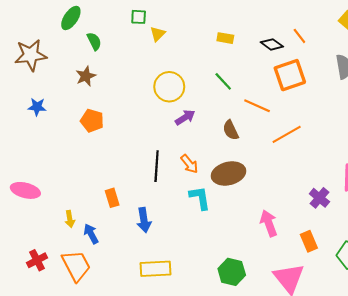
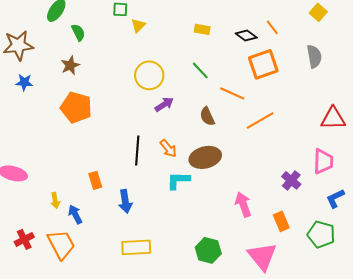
blue star: (37, 107) -> (24, 82), moved
orange pentagon: (92, 121) -> (76, 107), size x1.4
cyan L-shape: (200, 198) -> (178, 180), turned -80

